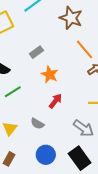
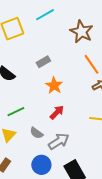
green line: (13, 92) -> (16, 112), moved
gray arrow: (83, 128) -> (59, 141), moved, turned -75

